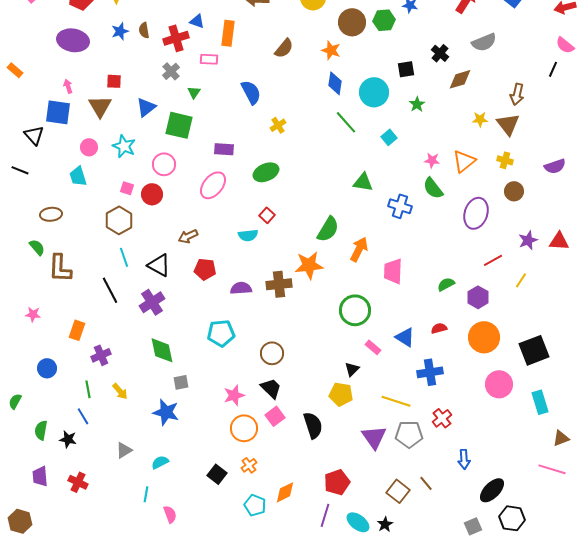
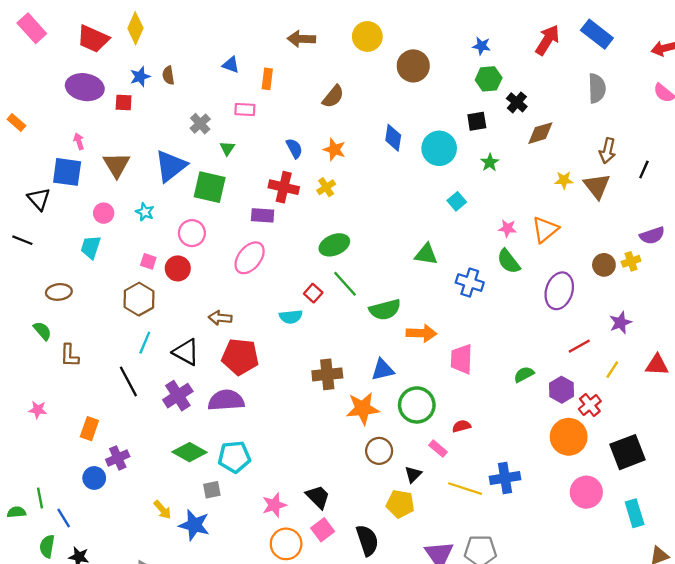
green hexagon: (384, 20) -> (489, 79), moved
orange rectangle: (228, 33) -> (267, 79), size x0.7
red cross: (176, 38) -> (284, 187), moved, turned 30
gray semicircle: (484, 42) -> (597, 88), moved, turned -70
orange star: (331, 50) -> (334, 150), moved
black line: (553, 69) -> (644, 170), moved
red square: (114, 81) -> (124, 102), moved
blue semicircle: (251, 92) -> (294, 148), size x0.7
blue triangle: (146, 107) -> (171, 166), size x1.4
green line: (346, 122) -> (345, 284), moved
cyan star: (124, 146) -> (145, 212), size x0.7
yellow cross: (505, 160) -> (631, 261), moved, turned -35
green ellipse: (266, 172) -> (334, 245), moved
cyan trapezoid: (78, 176) -> (91, 247), turned 35
green semicircle: (328, 229) -> (385, 310), turned 44
brown arrow: (188, 236) -> (220, 318), turned 30
red triangle: (559, 241) -> (657, 365), moved
orange arrow: (359, 249) -> (421, 333), turned 65
cyan line: (124, 257) -> (145, 343), turned 42
orange star: (309, 265) -> (363, 409), moved
brown L-shape: (60, 268) -> (69, 356), size x0.7
red pentagon: (205, 269) -> (240, 357), size x1.4
purple semicircle: (241, 288) -> (226, 400), moved, size x1.4
red semicircle: (439, 328) -> (462, 426), moved
cyan pentagon: (221, 333) -> (234, 457), moved
blue triangle: (405, 337) -> (383, 370), moved, turned -45
green diamond: (162, 350) -> (190, 452), turned -48
brown circle: (272, 353) -> (379, 451), moved
blue circle: (47, 368) -> (94, 478), moved
green line: (88, 389) -> (40, 498), moved
yellow arrow: (120, 391) -> (162, 510), moved
green semicircle: (15, 401) -> (16, 512), turned 56
yellow line: (396, 401) -> (465, 489), moved
blue line: (83, 416) -> (64, 518), moved
red cross: (442, 418) -> (590, 405), moved

